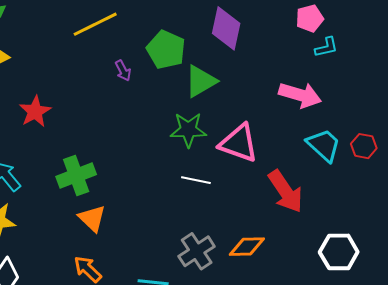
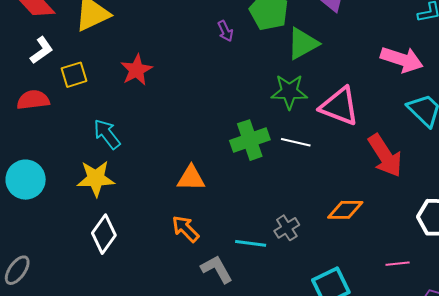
green cross: (76, 175) -> (250, 140), moved
orange triangle: (92, 218) -> (191, 178), turned -44
gray cross: (197, 251) -> (287, 228), moved, size x0.7

